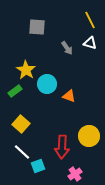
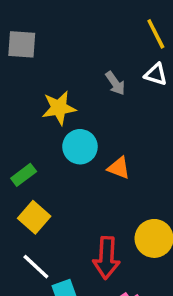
gray square: (37, 27) -> (22, 44), moved
yellow star: (26, 70) -> (59, 108), moved, turned 30
green rectangle: (15, 91) -> (24, 175), moved

